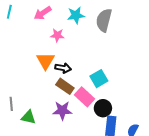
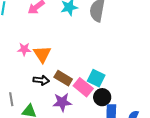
pink star: (57, 35) -> (24, 49), moved
black arrow: (63, 68) -> (41, 80), moved
cyan square: (99, 79) -> (96, 78), moved, turned -30

